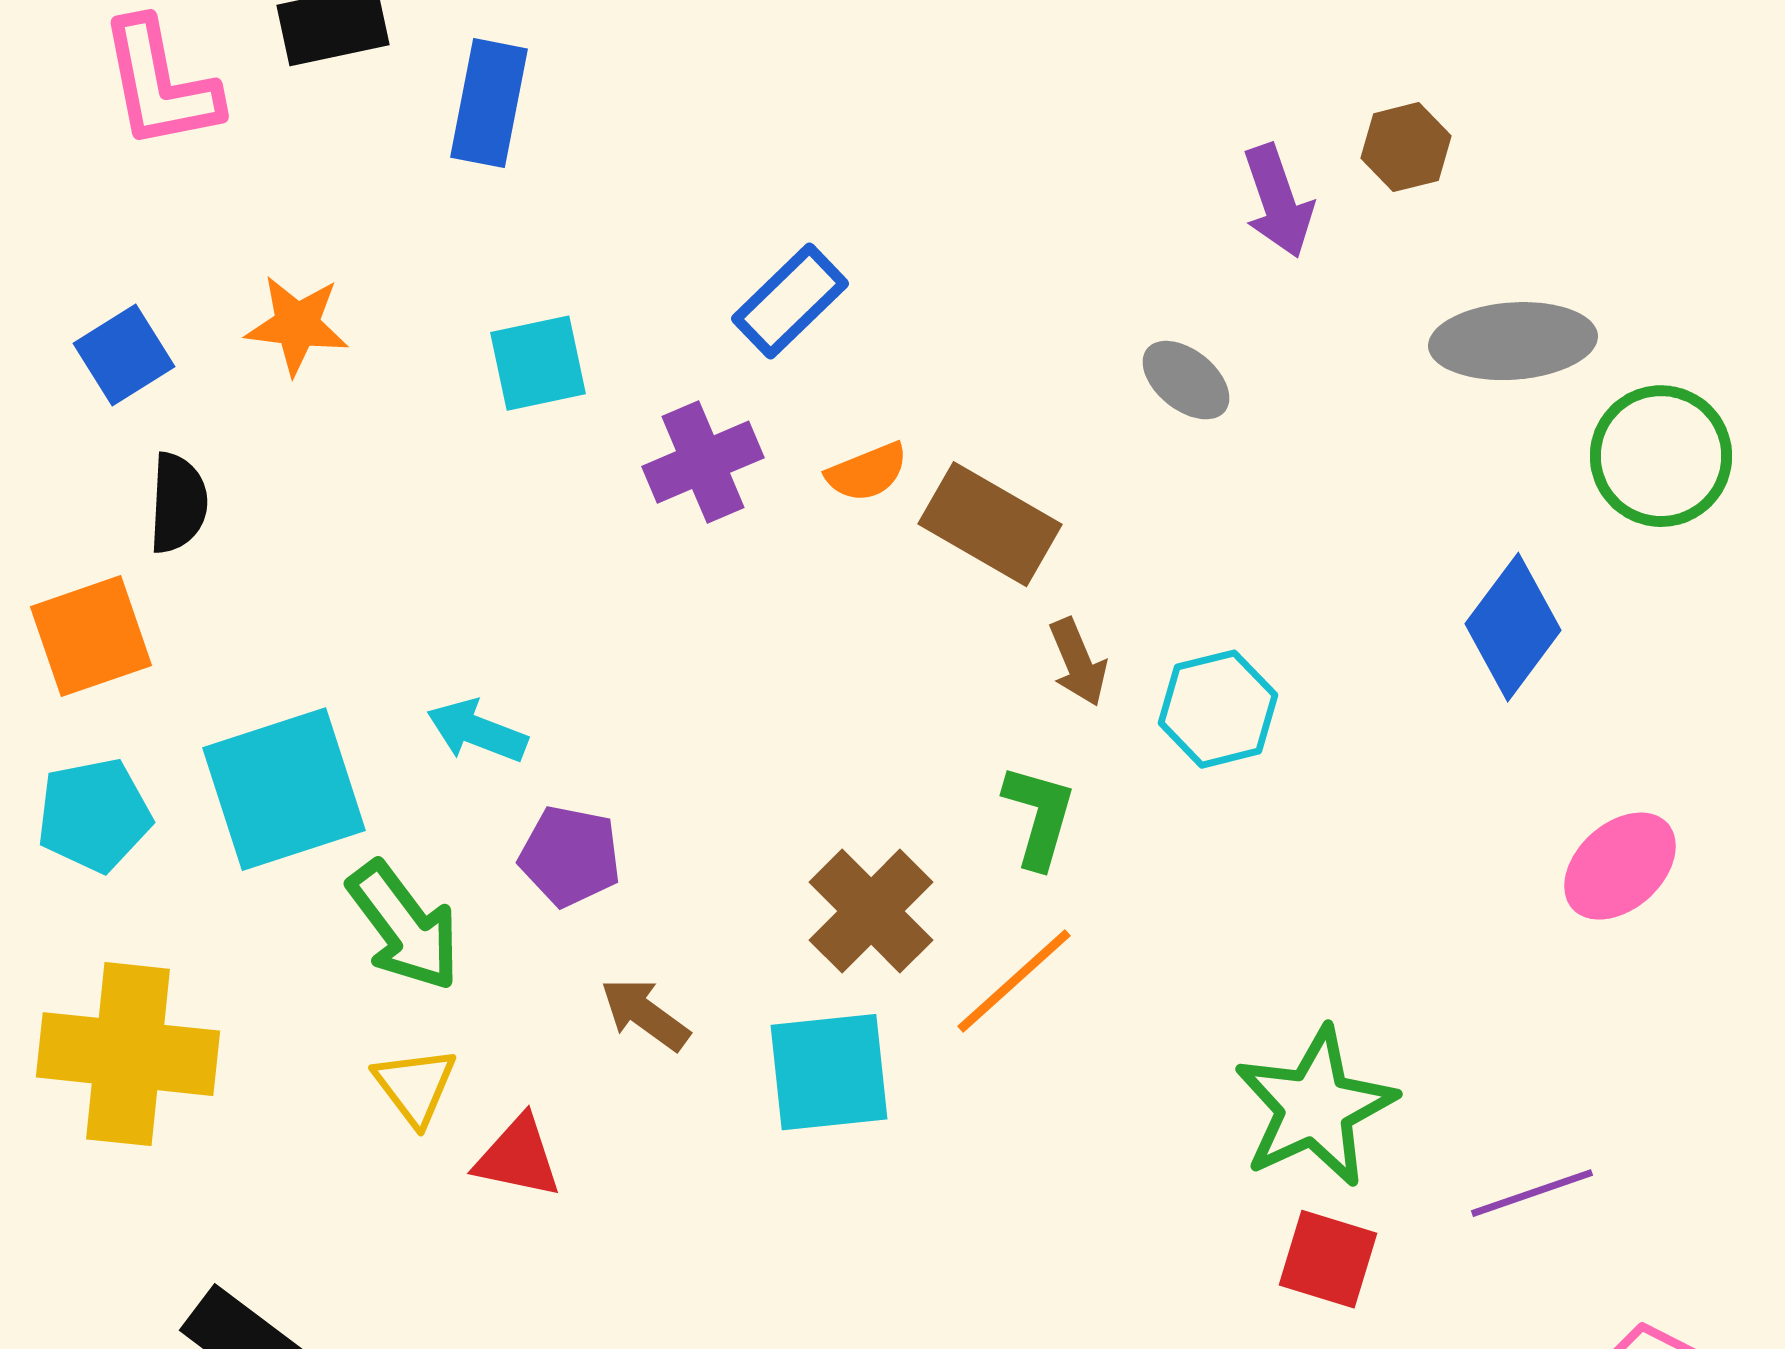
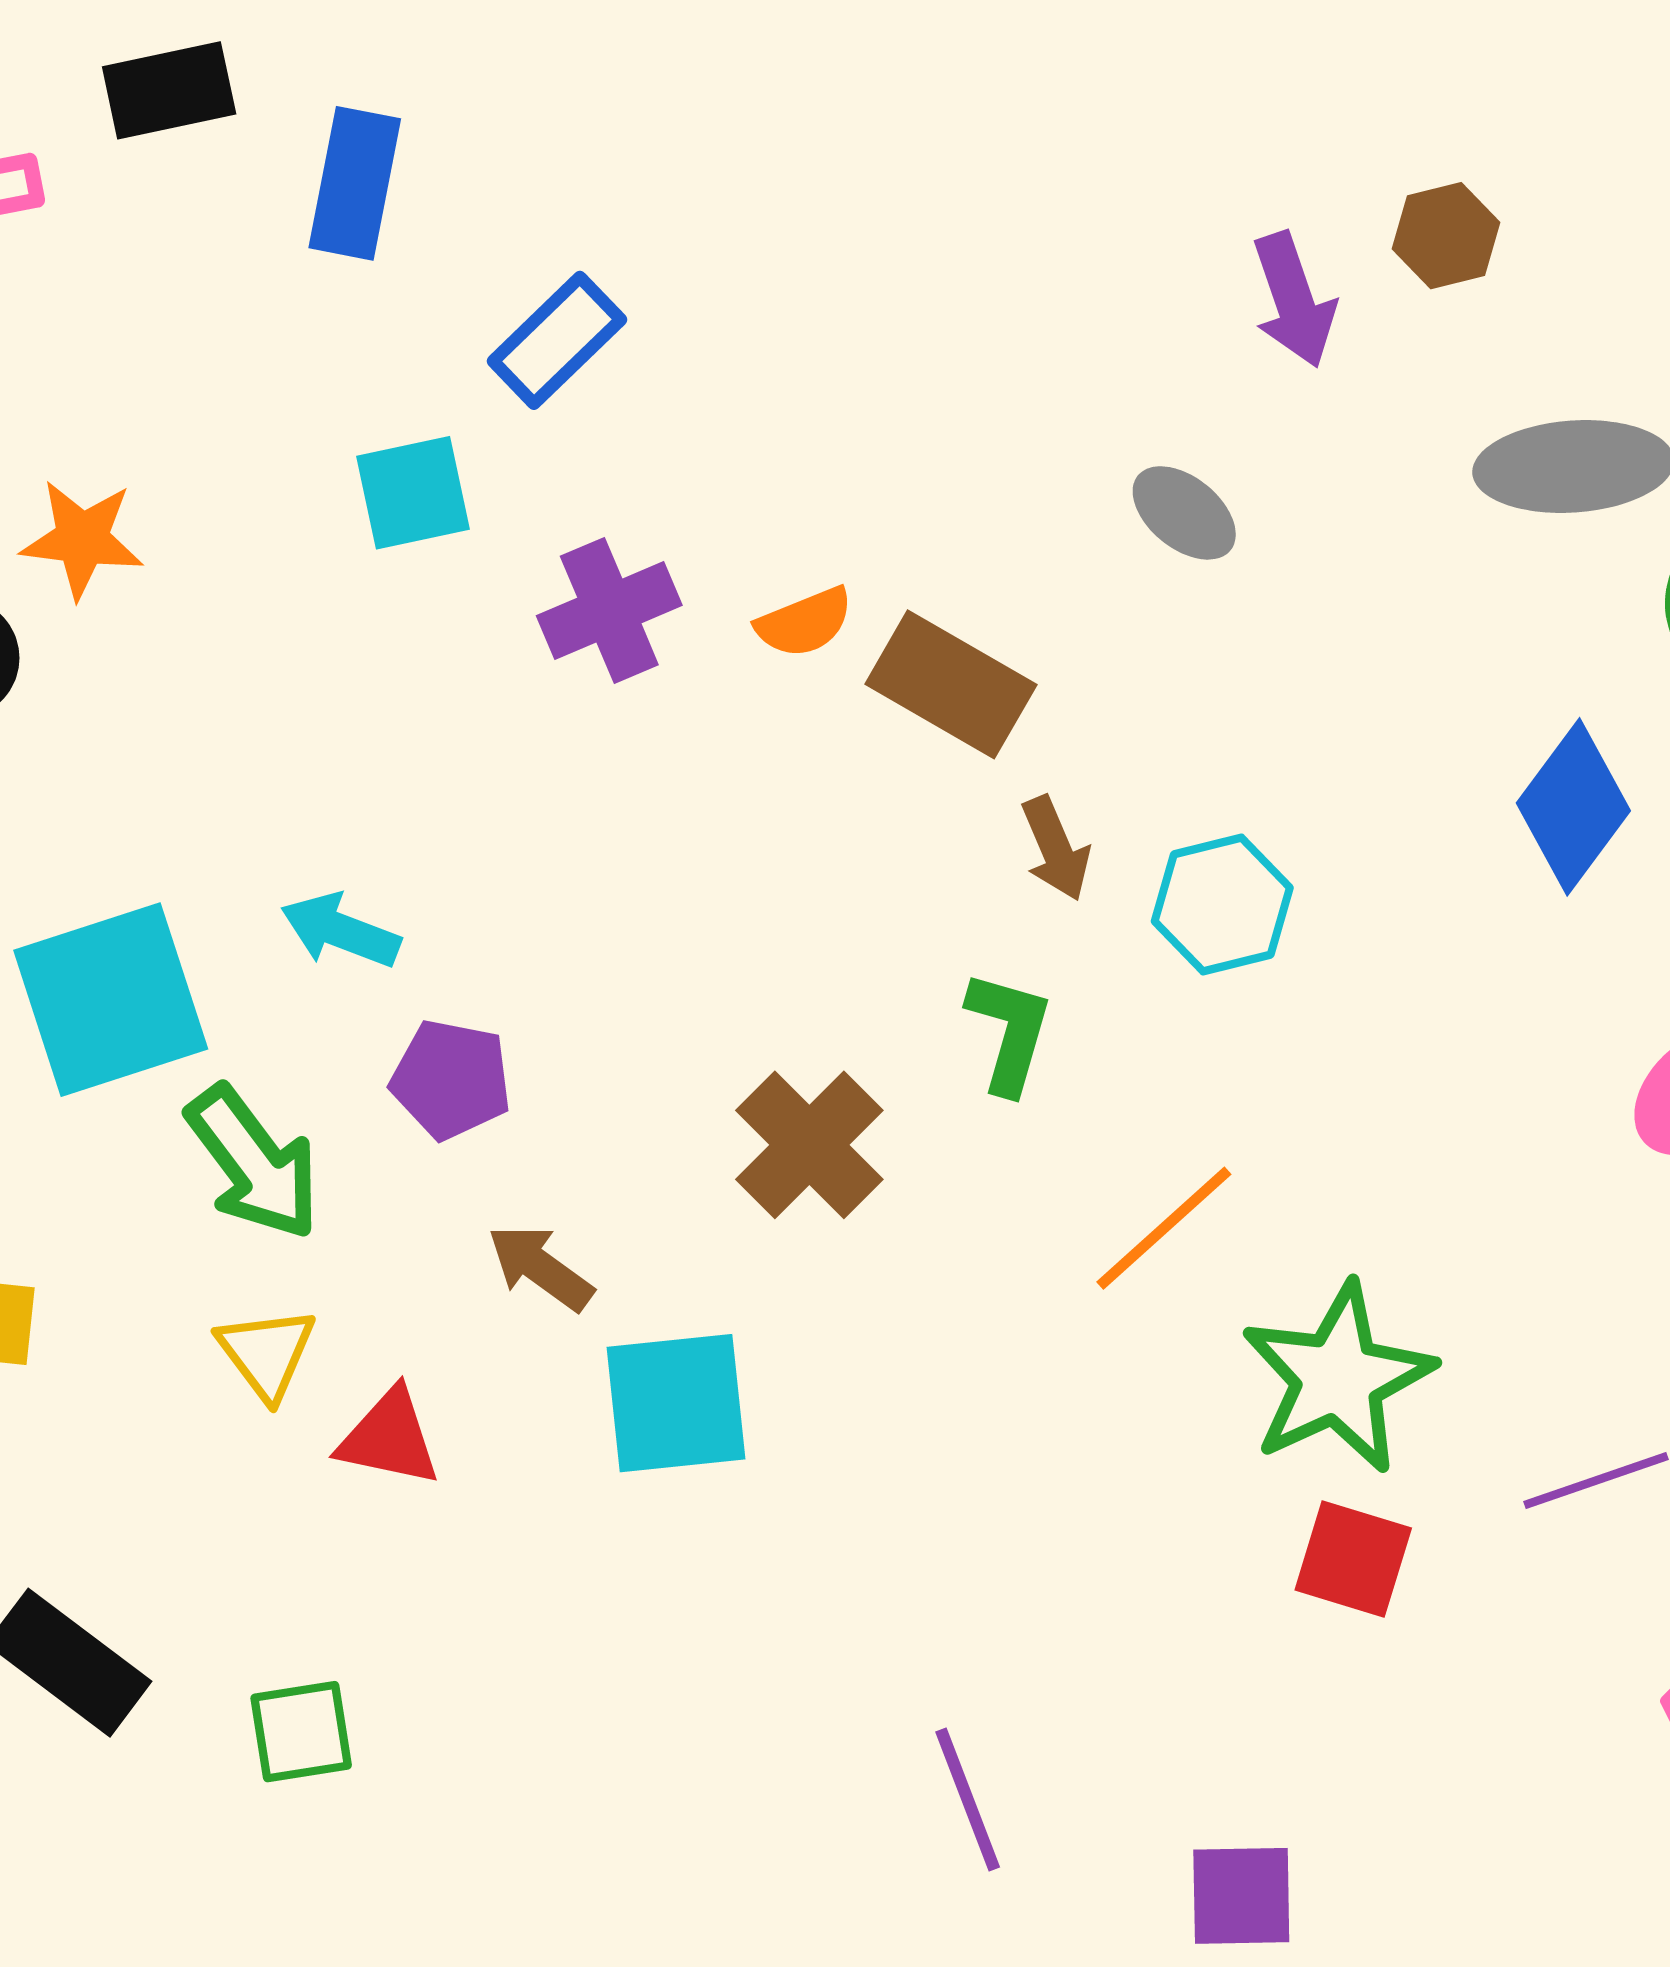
blue rectangle: (790, 301) -> (557, 340), moved
orange star: (297, 325) -> (82, 539), moved
orange line: (1014, 981) -> (1164, 1228), moved
cyan square: (829, 1072) -> (676, 1403), moved

